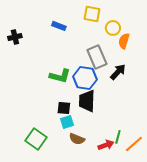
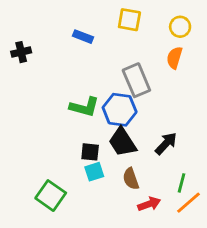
yellow circle: (113, 28) -> (180, 27), moved
black arrow: (118, 72) -> (166, 144), moved
black trapezoid: (87, 101) -> (122, 142), turned -35
green line: (118, 137) -> (181, 183), moved
brown semicircle: (77, 139) -> (131, 179), moved, turned 49

